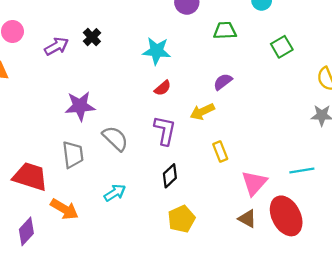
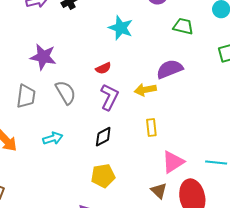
purple semicircle: (223, 82) -> (170, 69), size x1.5
red semicircle: (163, 88) -> (103, 68), moved

